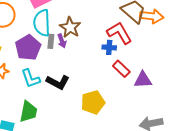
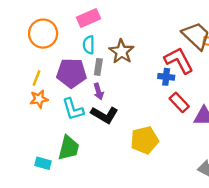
cyan semicircle: (42, 23) -> (89, 45), size x0.6
purple arrow: (62, 41) -> (98, 91), moved
purple pentagon: (28, 48) -> (71, 73), turned 30

